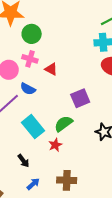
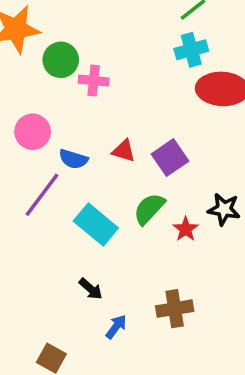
pink cross: (30, 59) -> (94, 81), moved
red triangle: (51, 69) -> (124, 151), moved
red star: (55, 145) -> (186, 229), moved

